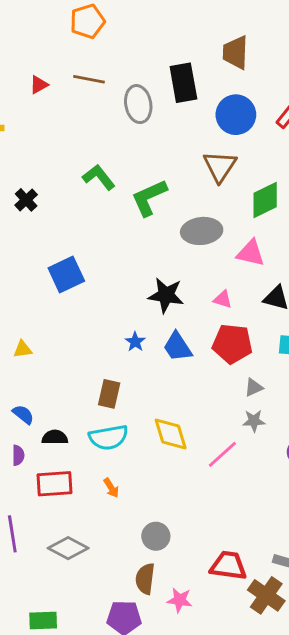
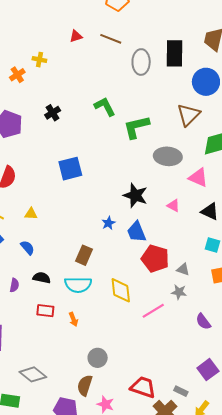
red pentagon: (232, 344) -> (155, 259), moved
gray triangle: (254, 388) -> (183, 269), turned 32
blue semicircle: (23, 414) -> (27, 248), moved
red rectangle: (55, 484) -> (45, 311), moved, size x0.7
gray diamond: (68, 548) -> (33, 374), moved

